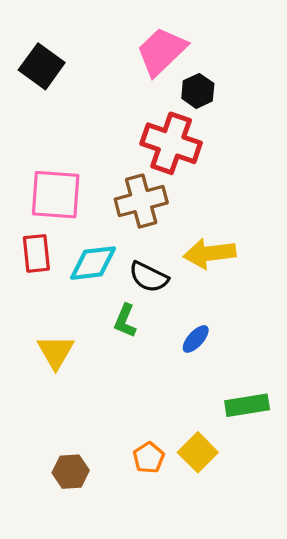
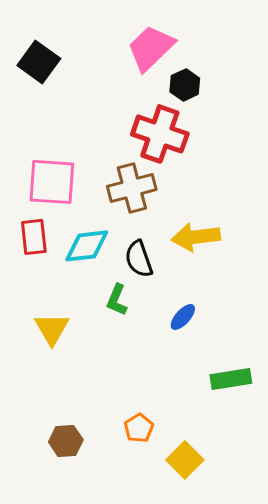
black semicircle: (149, 277) -> (139, 259), turned 45
yellow square: (198, 452) -> (185, 460), moved

